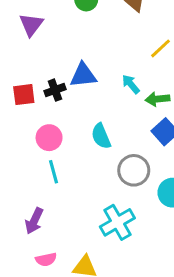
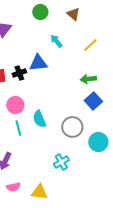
cyan arrow: (131, 84) -> (56, 41), moved
cyan semicircle: (101, 136) -> (39, 119), moved
cyan cross: (117, 222) -> (61, 162), size x0.7

